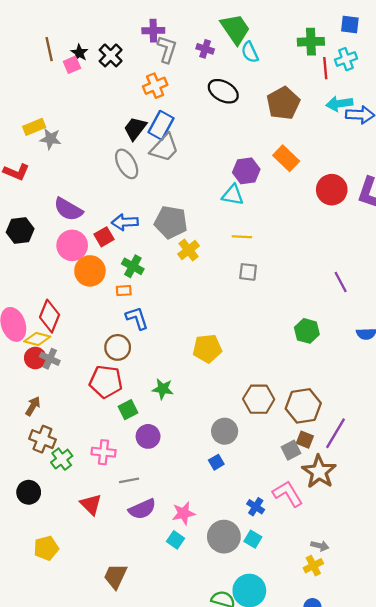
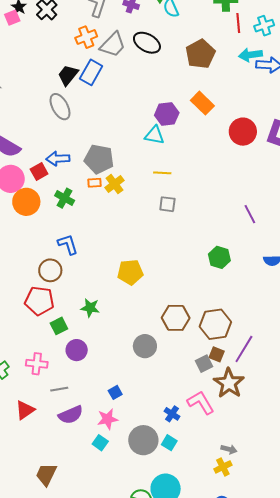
cyan cross: (346, 59) -> (264, 26), moved
gray trapezoid: (164, 148) -> (113, 45), moved
orange rectangle: (124, 291) -> (95, 183), moved
blue square: (216, 462) -> (115, 392), moved
red triangle: (91, 504) -> (25, 410), turned 40

